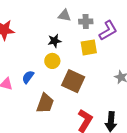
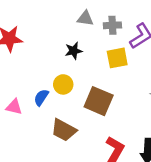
yellow circle: (52, 61) -> (63, 84), moved
brown trapezoid: (45, 103) -> (64, 130), turned 100

